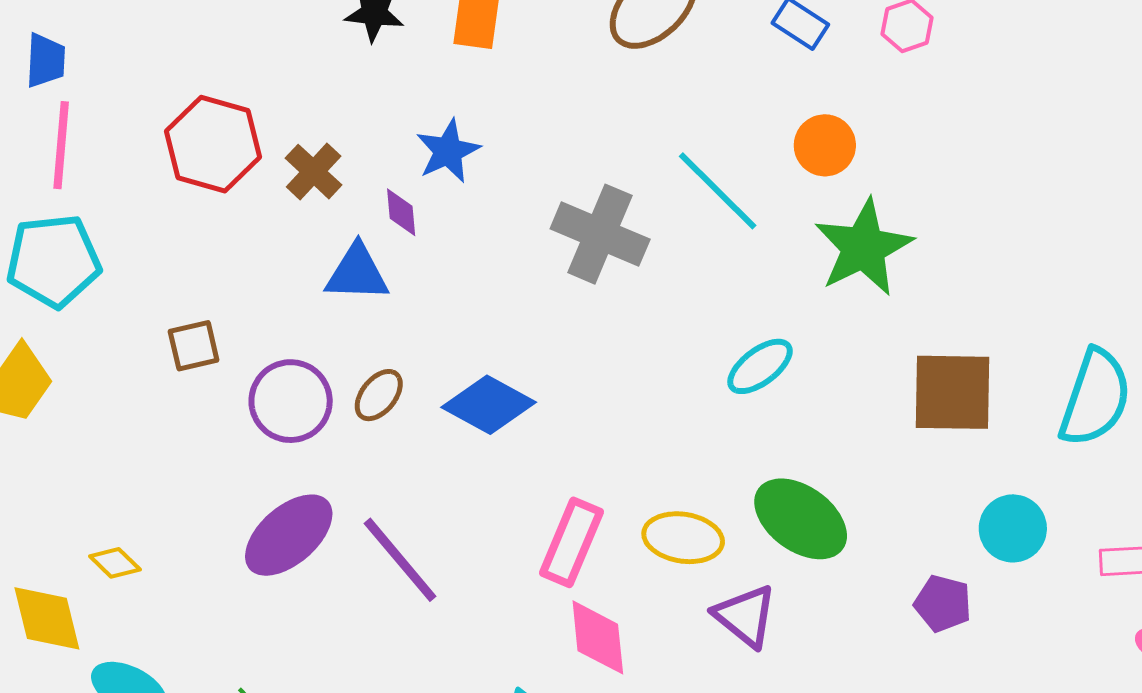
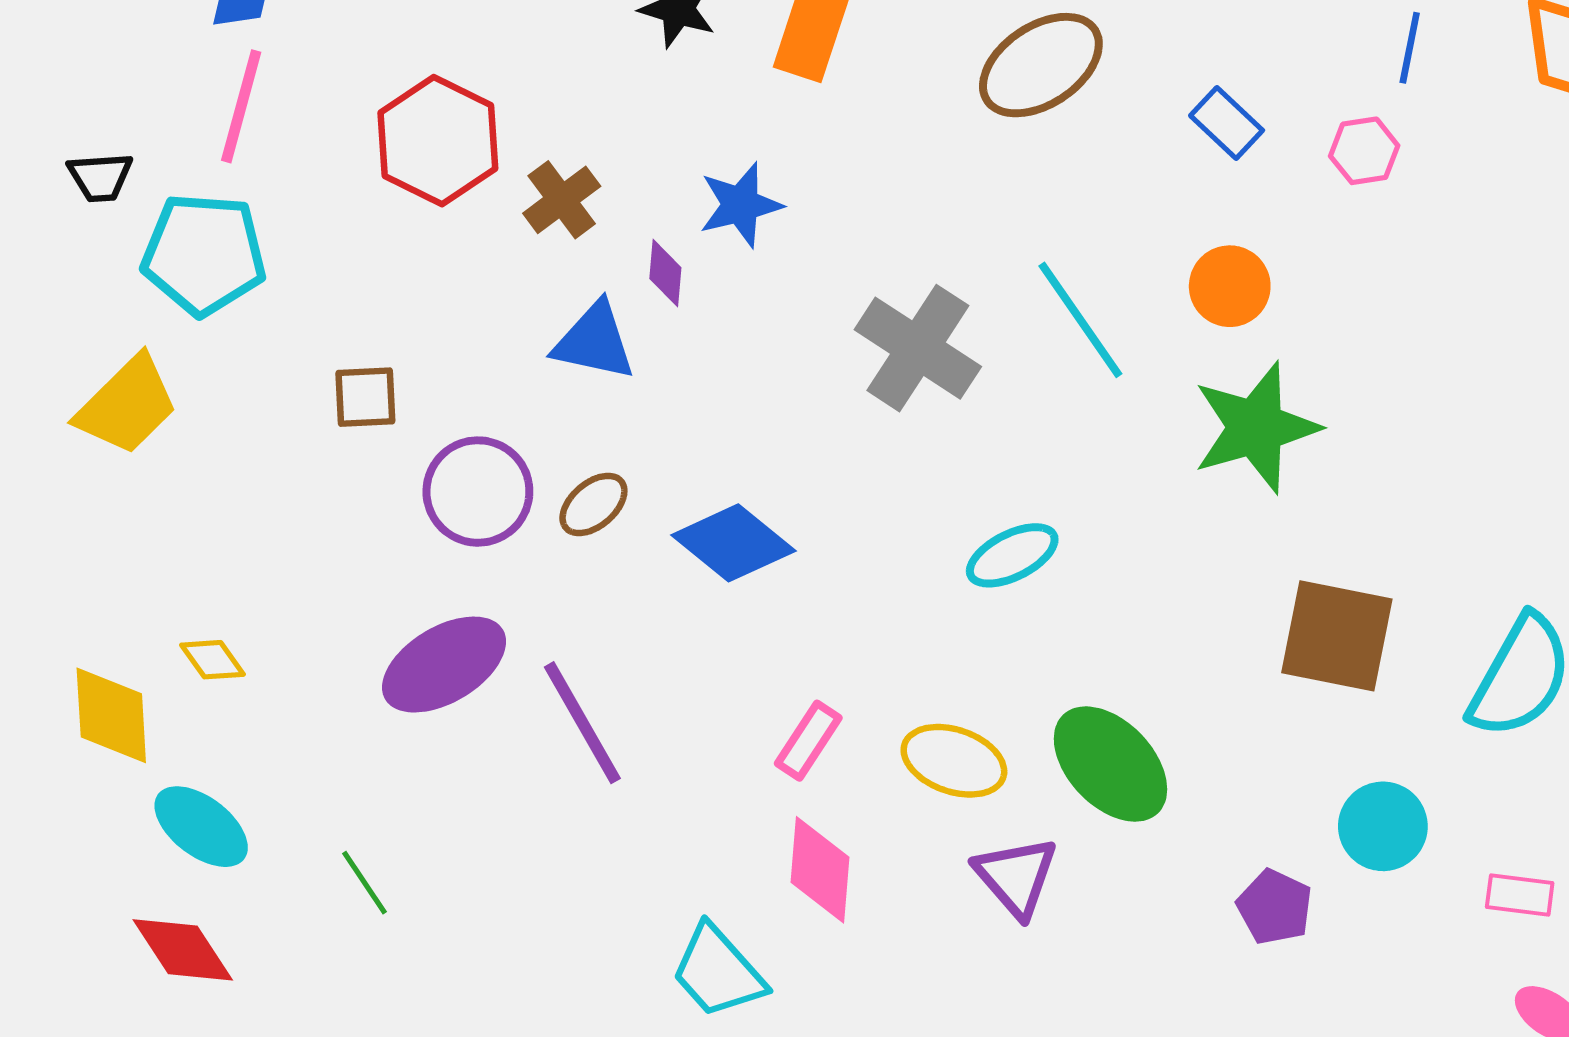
cyan ellipse: (760, 366) -> (1012, 555), moved
pink rectangle: (571, 542) -> (808, 741), size x0.7

